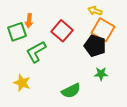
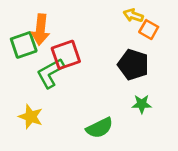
orange arrow: (29, 21) -> (41, 30), size x1.5
orange square: (103, 30) -> (149, 30), moved, size x0.6
red square: (62, 31) -> (66, 55), moved, turned 30

